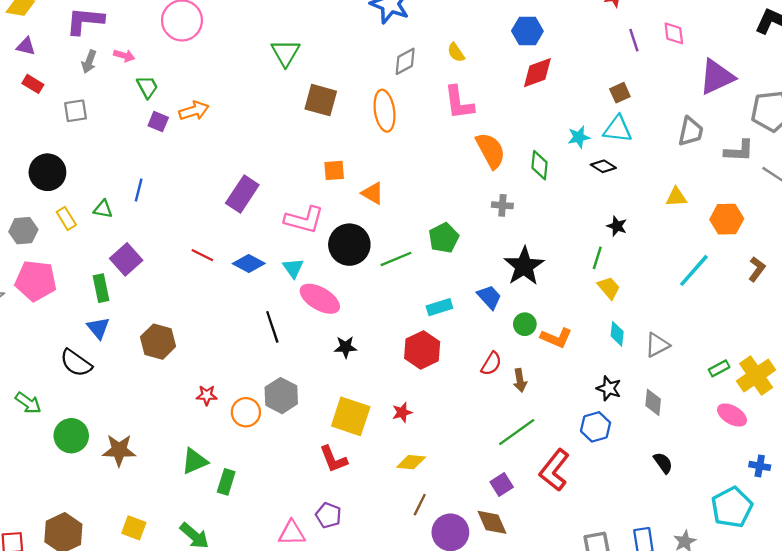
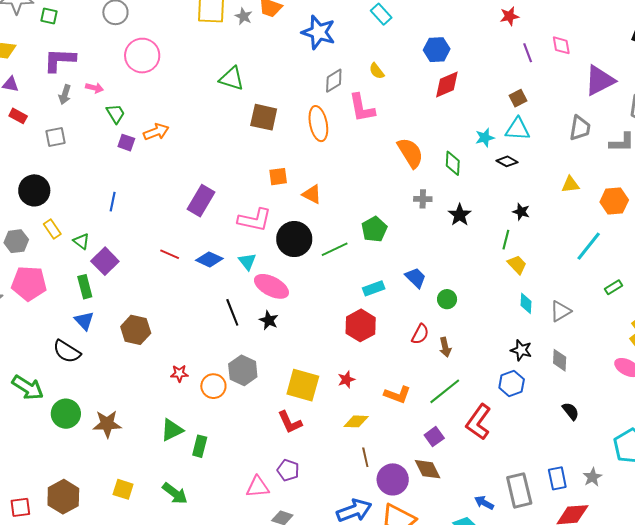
green triangle: (285, 53) -> (232, 79), turned -40
pink L-shape: (459, 103) -> (362, 108), moved
green triangle: (103, 209) -> (81, 241), moved, turned 30
black star: (524, 266) -> (460, 215), moved, size x0.7
orange L-shape: (556, 338) -> (397, 395), moved
black star: (346, 347) -> (269, 320), moved, turned 30
green rectangle: (719, 368) -> (613, 287), moved
green arrow: (28, 403) -> (28, 388), size x1.4
brown line: (420, 505) -> (365, 457), turned -36

